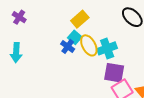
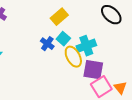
cyan square: (75, 37) -> (63, 39), moved
yellow ellipse: (89, 45) -> (73, 57), moved

